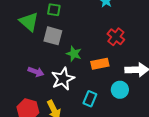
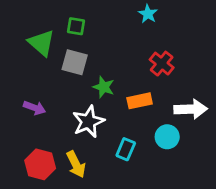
purple arrow: (36, 72) -> (35, 108), moved

